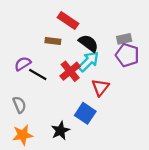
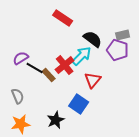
gray rectangle: (124, 39) -> (123, 35), moved
brown rectangle: (53, 41) -> (49, 75), moved, turned 40
black semicircle: (88, 43) -> (93, 39), moved

